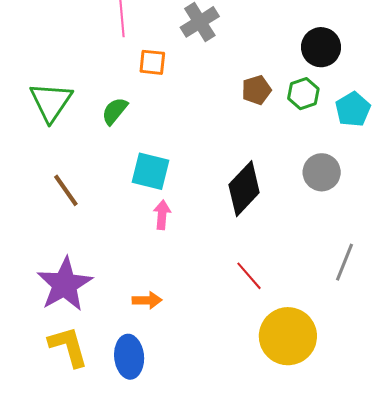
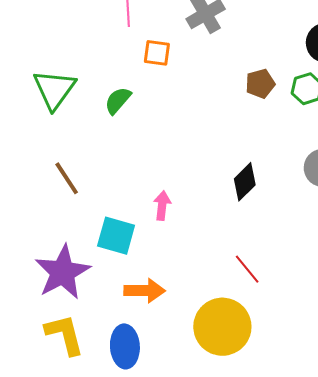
cyan square: (151, 171) -> (116, 236), moved
black diamond: (244, 189) -> (245, 182), size x0.7
orange arrow: (147, 300) -> (145, 291), size x1.4
yellow circle: (288, 336) -> (222, 327), moved

